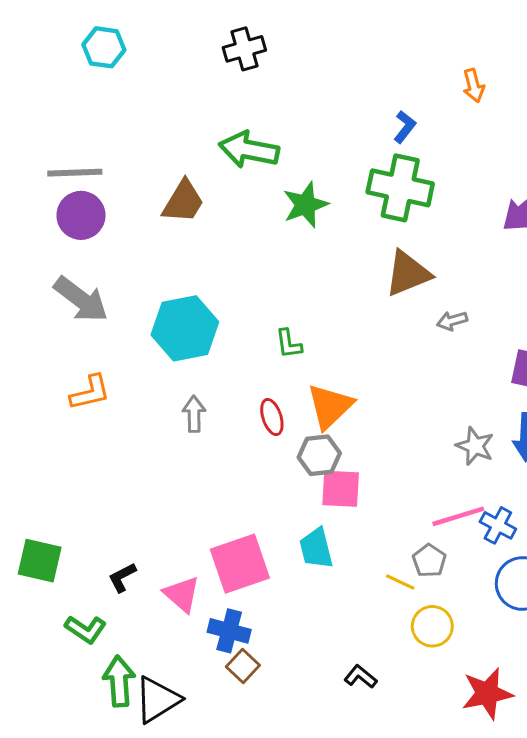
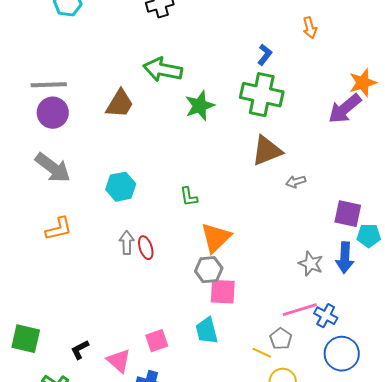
cyan hexagon: (185, 328) -> (121, 187), size x0.7
red ellipse: (272, 417) -> (146, 248), moved
pink square: (240, 564) -> (157, 341), size x0.6

